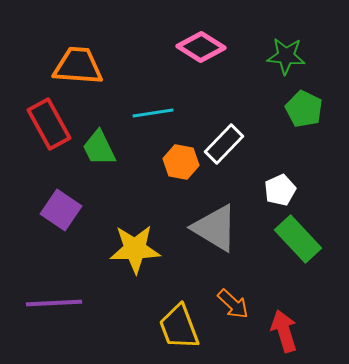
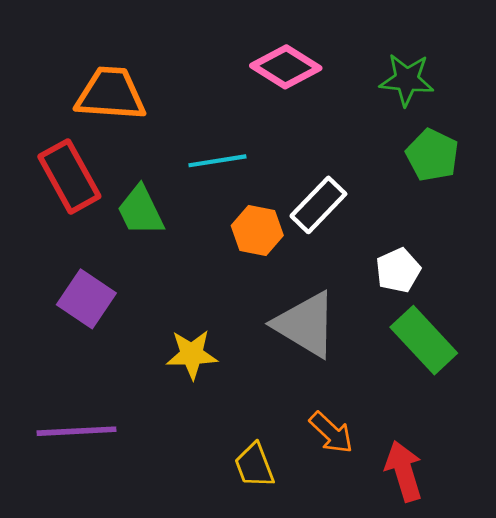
yellow star: (135, 249) -> (192, 354), size x0.7
yellow trapezoid: (179, 327) -> (254, 465), size x0.7

